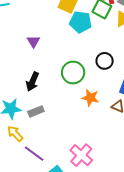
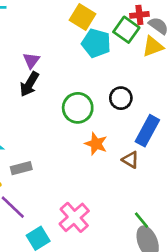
black arrow: (32, 82) -> (29, 84), moved
gray rectangle: (36, 111) -> (21, 168), moved

